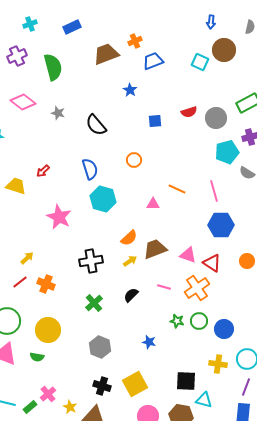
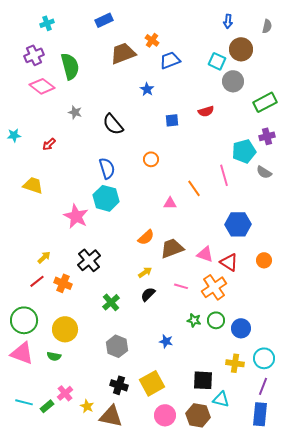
blue rectangle: (72, 27) -> (104, 20), moved
orange cross: (135, 41) -> (152, 40), turned -32
pink diamond: (23, 102) -> (42, 86), moved
gray circle: (216, 118) -> (233, 81), moved
red arrow: (43, 171) -> (49, 144), moved
orange line: (177, 189) -> (194, 188), turned 30
pink line: (214, 191) -> (224, 175), moved
cyan hexagon: (103, 199) -> (106, 198), moved
black cross: (91, 261) -> (89, 260), moved, turned -30
yellow arrow: (130, 261) -> (145, 272), moved

